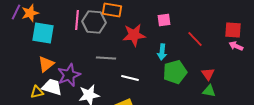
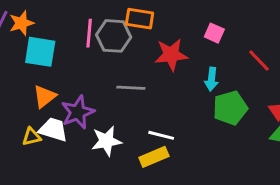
pink square: (164, 20) -> (214, 33), turned 32
white line: (130, 78) -> (161, 135), moved

